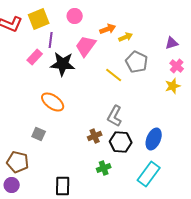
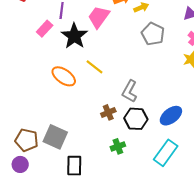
black star: (63, 64) -> (74, 36), turned 30
yellow line: (114, 75) -> (94, 67), moved
gray square: (39, 134) -> (55, 137), moved, size x1.6
blue ellipse: (154, 139) -> (171, 116), turned 30

